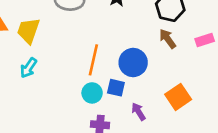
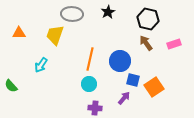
yellow trapezoid: (28, 31) -> (55, 35), moved
blue square: (116, 88) -> (133, 80), moved
purple arrow: (138, 112) -> (124, 98), turned 72

